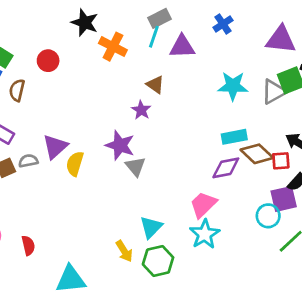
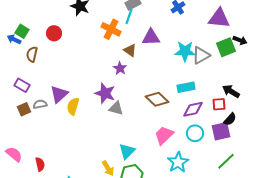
orange cross: (113, 47) -> (111, 29), moved
purple triangle: (182, 47) -> (151, 37), moved
gray triangle: (274, 92) -> (201, 55), moved
brown diamond: (257, 154) -> (157, 99), moved
gray triangle: (136, 166) -> (116, 108), turned -35
purple diamond: (226, 168) -> (193, 109), moved
cyan circle: (268, 216) -> (195, 133), moved
cyan star: (205, 234) -> (178, 162), moved

